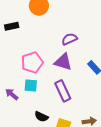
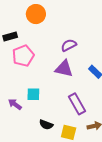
pink pentagon: (32, 62) -> (23, 56), moved
purple rectangle: (63, 91) -> (77, 104), moved

